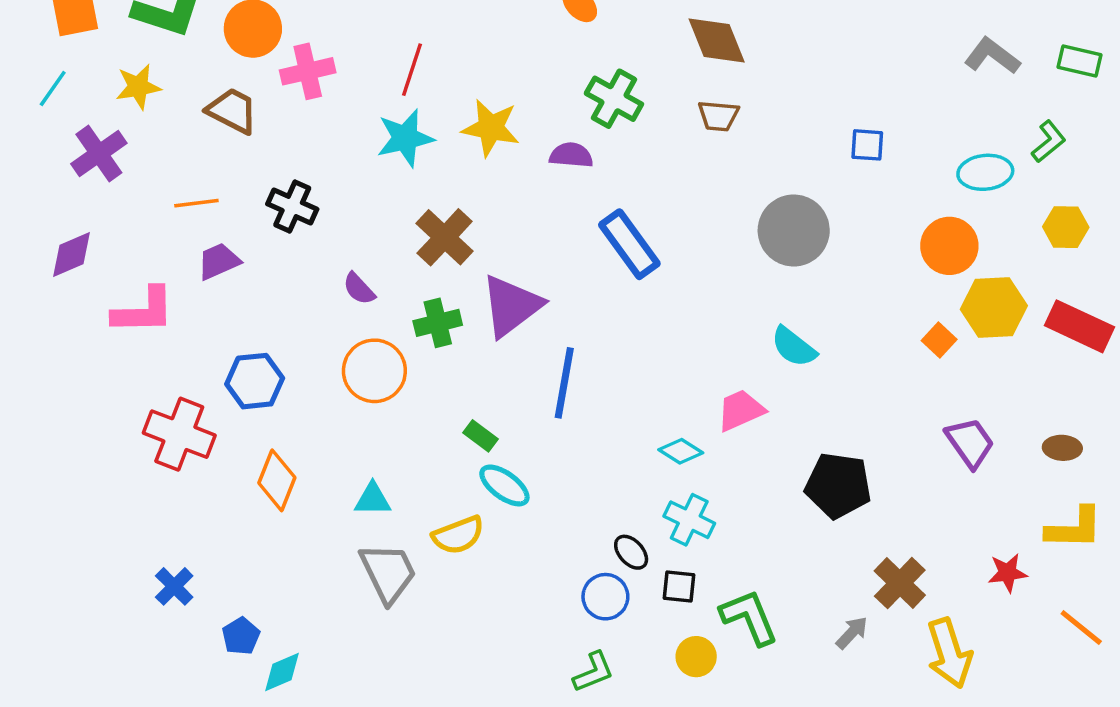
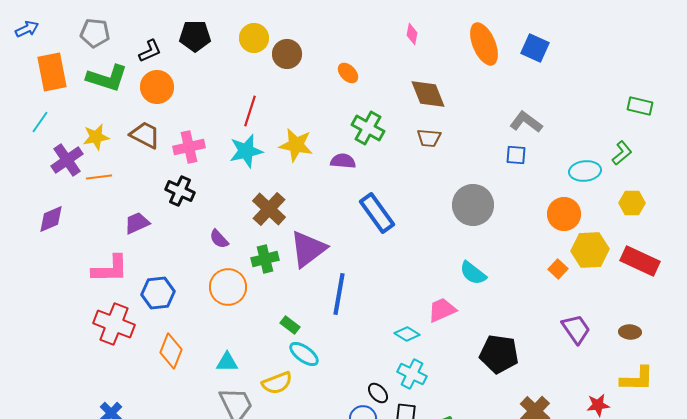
gray L-shape: (992, 56) -> (526, 122), moved
pink cross: (308, 71) -> (189, 147), moved
yellow star: (138, 87) -> (96, 137), moved
orange line: (196, 203) -> (99, 177), moved
pink L-shape: (143, 311) -> (110, 269), moved

